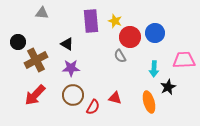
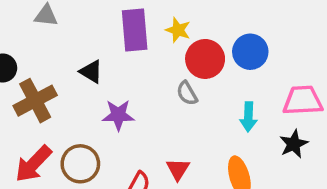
purple star: (71, 68) -> (118, 115), moved
black star: (168, 87) -> (294, 144), moved
brown circle: (73, 95) -> (80, 164), moved
red triangle: (115, 98) -> (178, 169), turned 48

